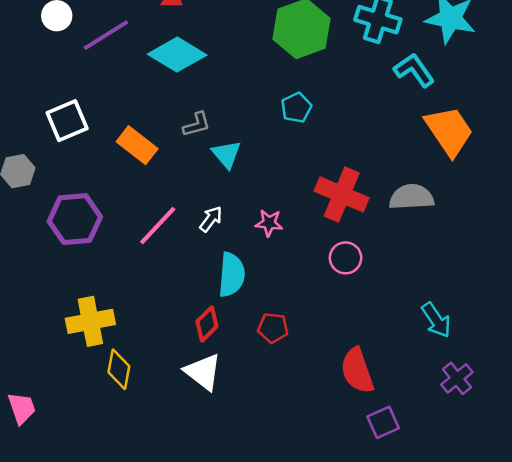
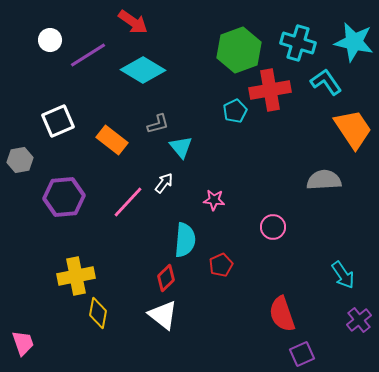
red cross: (342, 194) -> (270, 90), moved, turned -33
white arrow: (211, 219) -> (164, 183), moved
red pentagon: (273, 328) -> (221, 265), moved, turned -30

